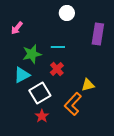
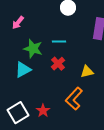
green star: (32, 54) -> (33, 49), turned 30
yellow triangle: (88, 85) -> (87, 72), moved
white square: (40, 93) -> (18, 113), moved

